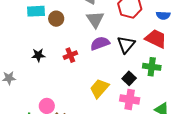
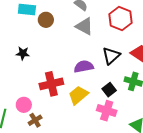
gray triangle: (95, 19) -> (84, 26), turned -36
purple semicircle: (100, 43) -> (84, 67), moved
red cross: (70, 55) -> (51, 84), moved, size x1.6

